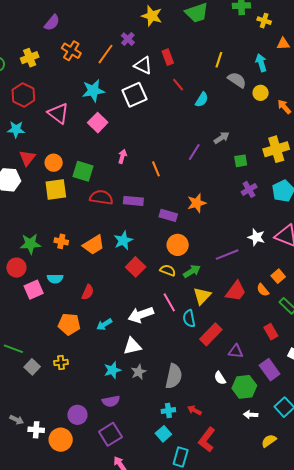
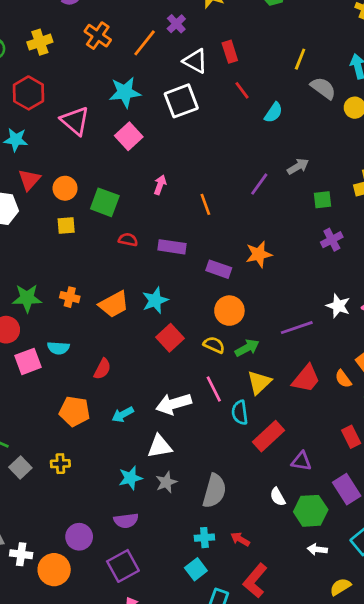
yellow square: (56, 190) -> (66, 225), size x0.6
red semicircle: (101, 197) -> (128, 240), size x0.6

